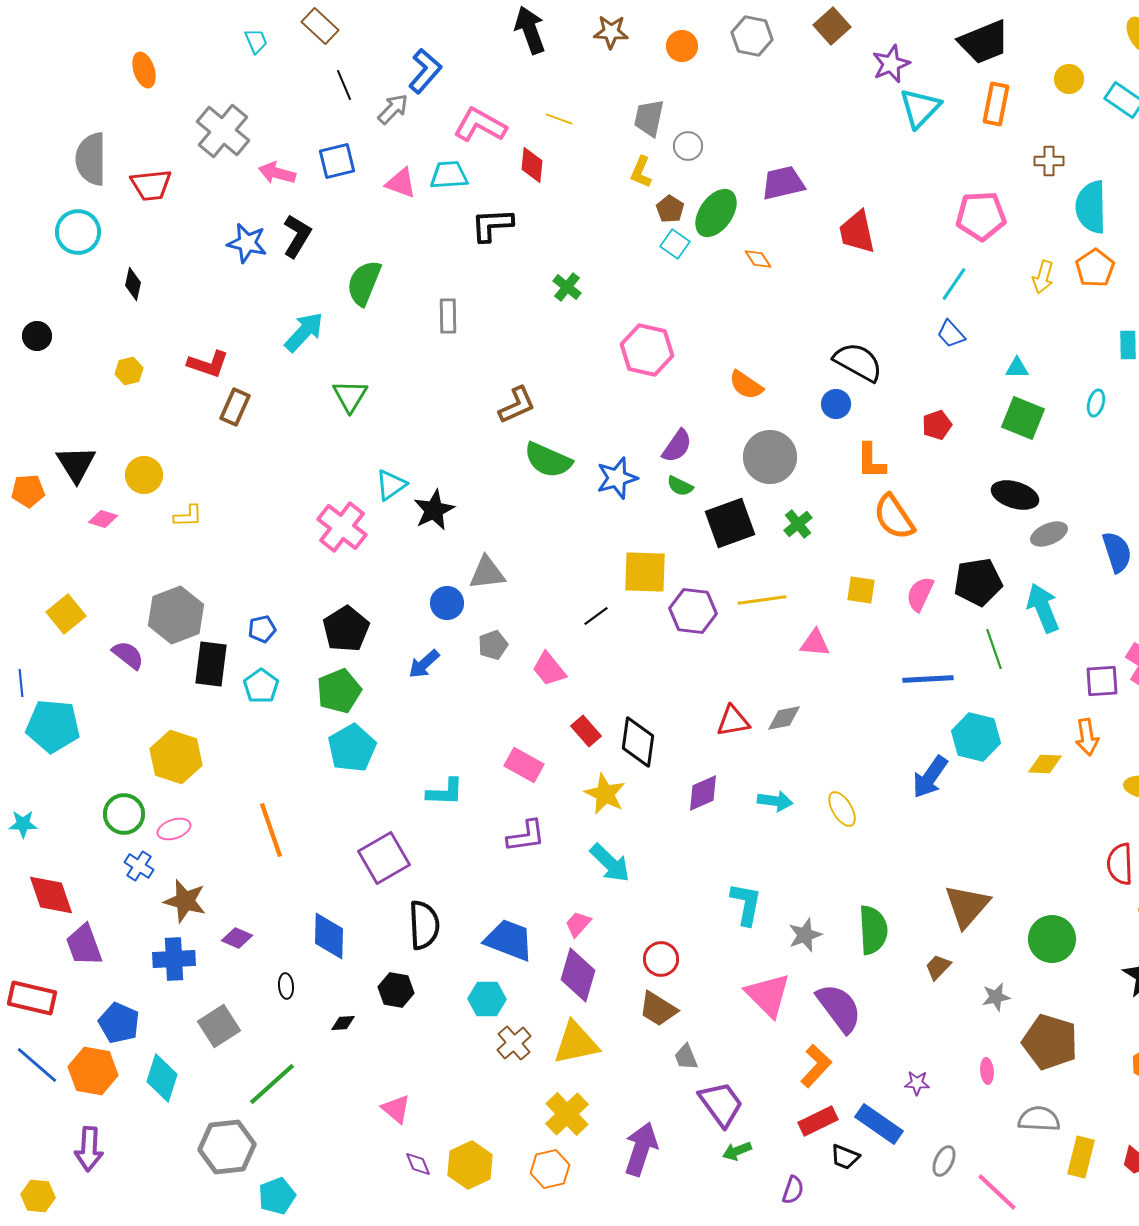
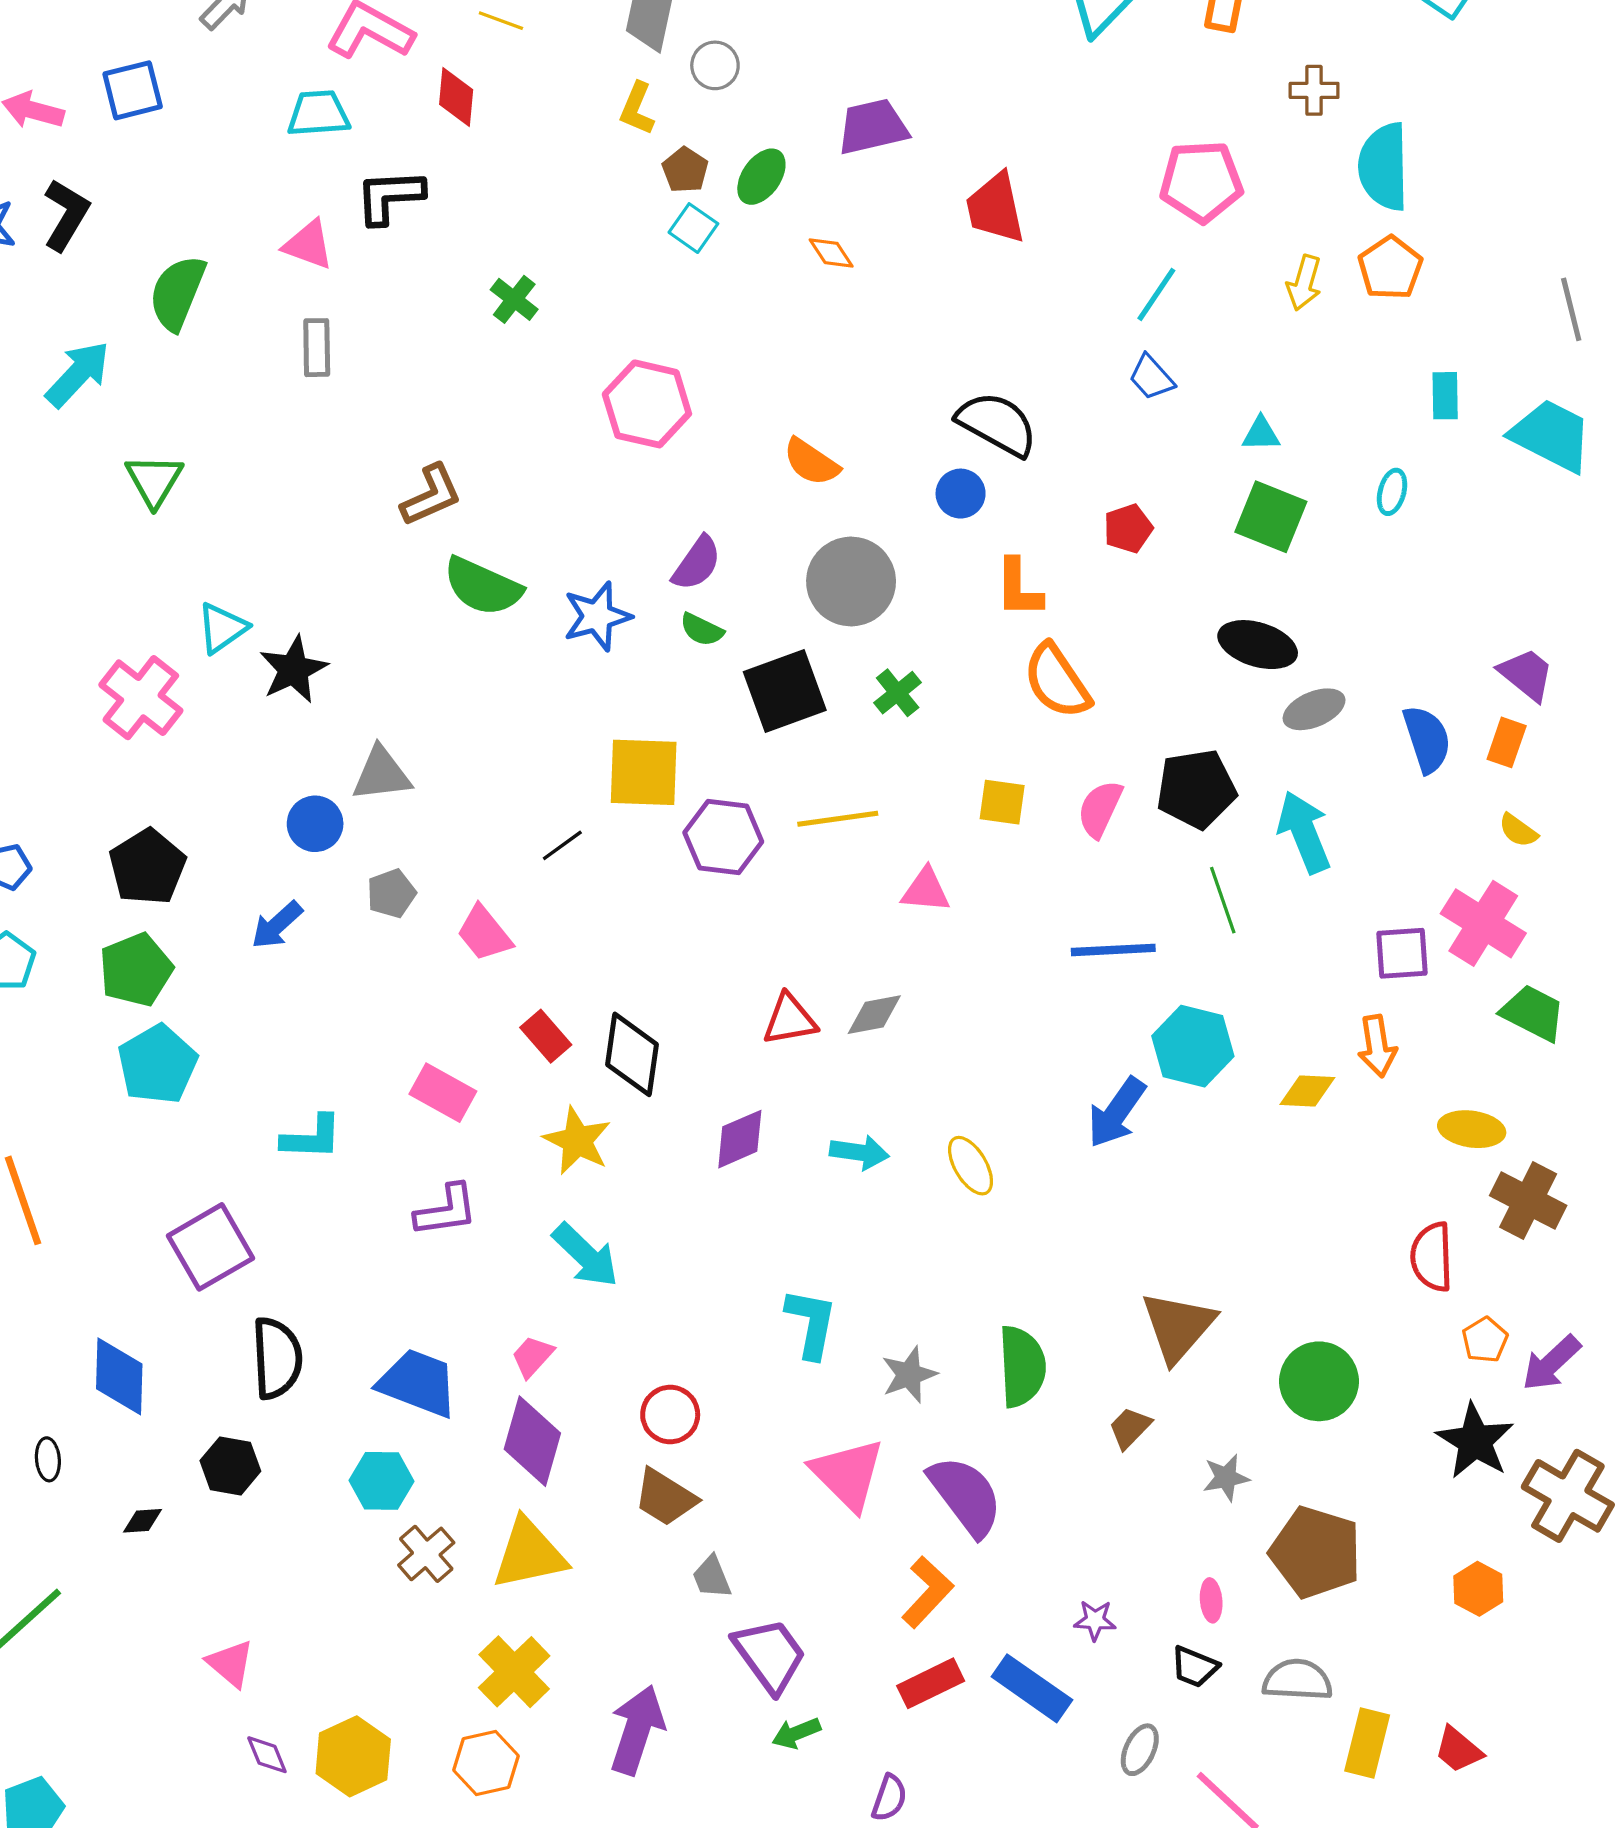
pink triangle: (401, 183) -> (308, 245), moved
green ellipse: (716, 213) -> (761, 177), size x0.7
black trapezoid: (845, 1157) -> (1195, 1667), moved

